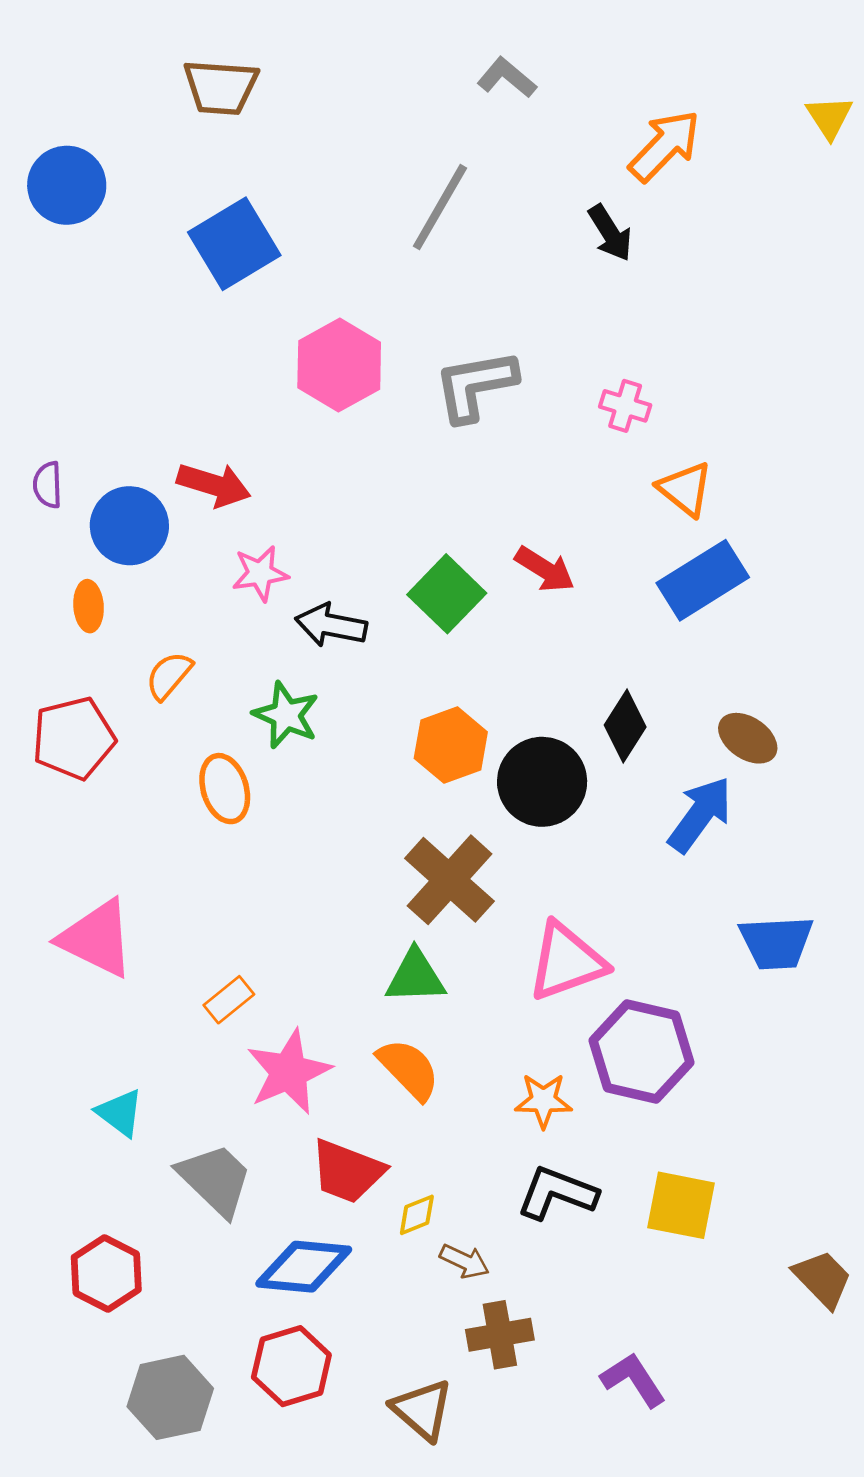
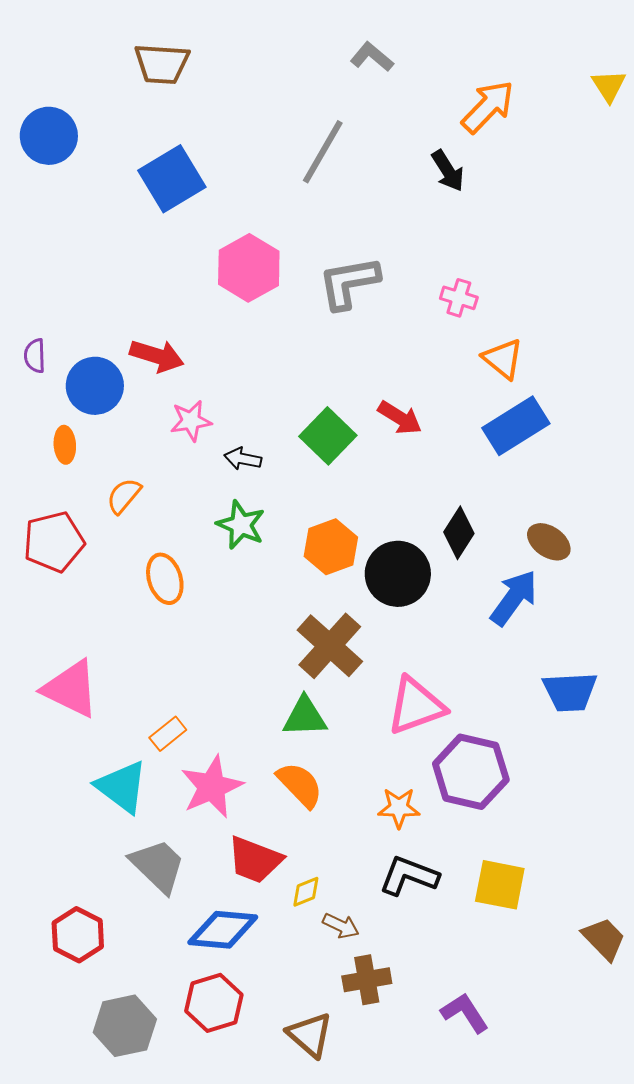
black arrow: (331, 625) -> (243, 459), size x0.7
green star: (286, 715) -> (241, 525), moved
cyan triangle: (120, 1113) -> (122, 787), moved, size x1.5

